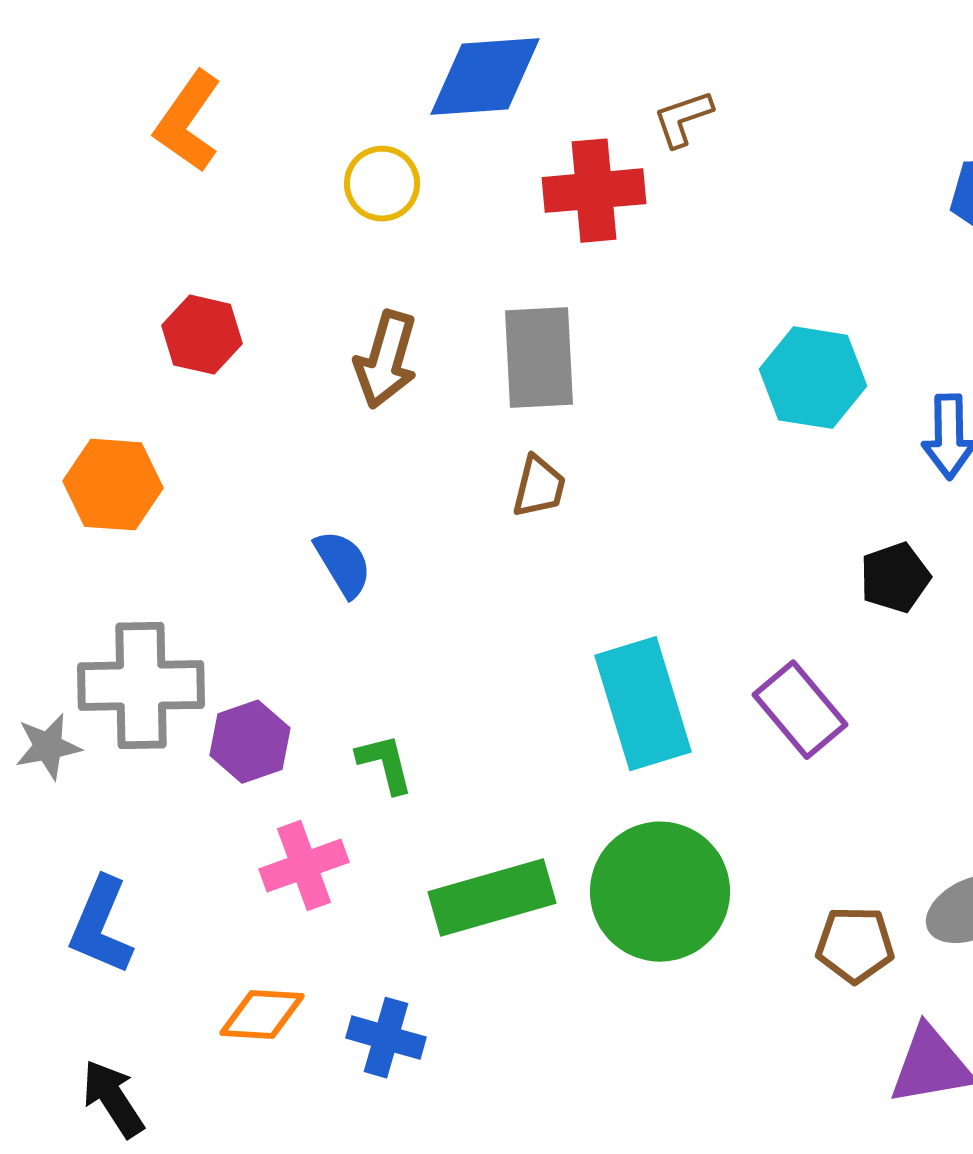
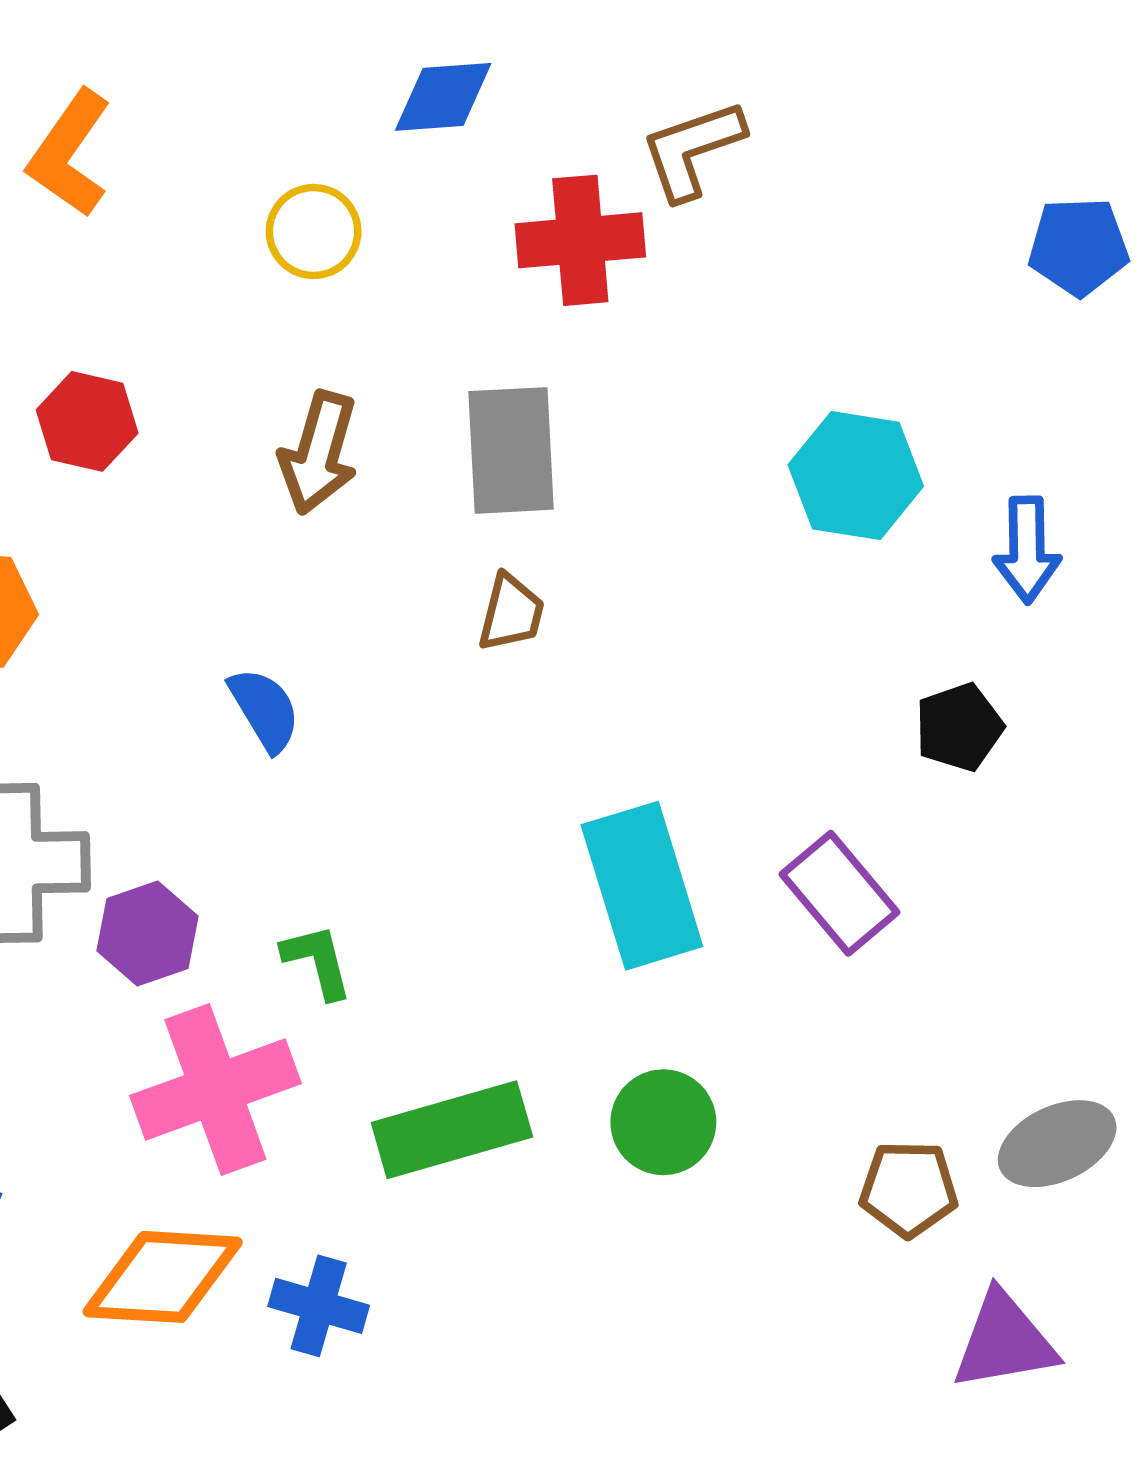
blue diamond: (485, 77) -> (443, 97), size x0.7
brown L-shape: (683, 119) -> (692, 150), size x1.4
pink cross: (304, 866) -> (215, 1090), size x1.5
green circle: (660, 892) -> (663, 1122), size x0.6
orange diamond: (262, 1015) -> (163, 1277), size x1.5

